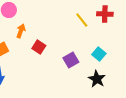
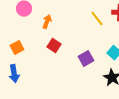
orange arrow: (21, 31) -> (47, 22), moved

